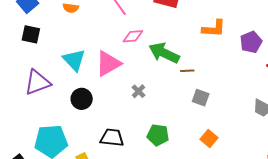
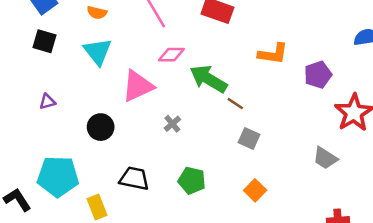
cyan triangle: (74, 60) -> (98, 52), moved
brown line: (187, 71) -> (235, 104), turned 32
purple triangle: (37, 82) -> (47, 102), size x0.5

